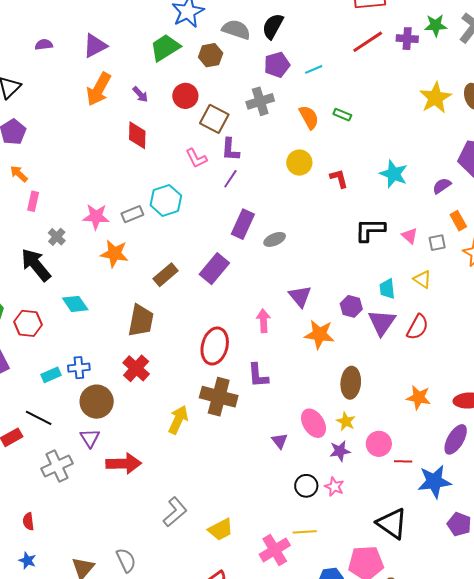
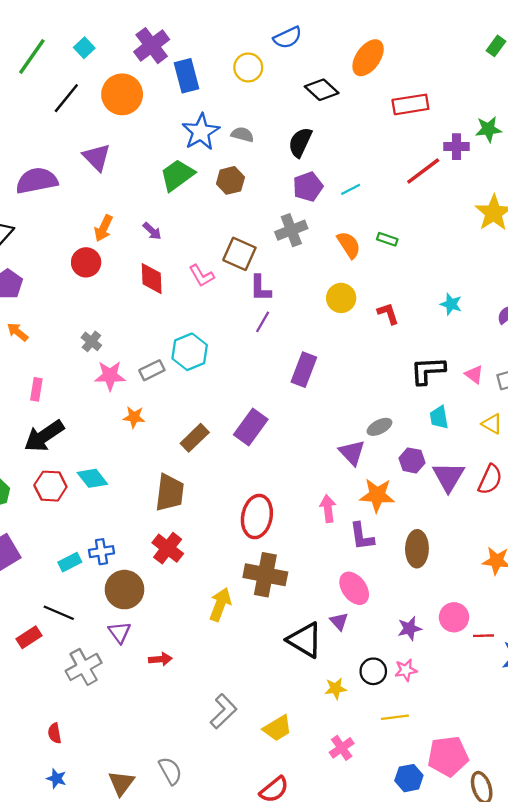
gray semicircle: (236, 30) -> (242, 135), moved, size x0.7
red line: (368, 42) -> (423, 171), moved
purple semicircle: (44, 45) -> (37, 181), size x2.0
purple triangle: (95, 46) -> (97, 157), moved, turned -44
orange arrow: (99, 89) -> (104, 228), size x0.7
red circle: (185, 96) -> (86, 262), moved
pink L-shape: (196, 158) -> (202, 276), moved
cyan star: (394, 174) -> (451, 304), size x0.7
pink rectangle: (33, 201) -> (36, 389), moved
purple rectangle: (243, 224) -> (304, 370), moved
gray cross: (57, 237) -> (91, 341), moved
gray ellipse: (275, 239) -> (379, 427), moved
orange star: (114, 254) -> (134, 417), size x0.7
black arrow: (36, 265) -> (44, 436), turned -81
cyan trapezoid: (387, 289) -> (439, 417), moved
pink arrow: (263, 321) -> (328, 509), moved
red hexagon: (28, 323) -> (50, 486), moved
purple L-shape: (258, 375) -> (362, 536), moved
yellow star: (346, 421) -> (336, 689), moved, turned -30
pink ellipse: (314, 423) -> (354, 588), moved
red arrow: (124, 464) -> (160, 659), size x0.6
pink star: (334, 487) -> (406, 670), turned -30
black triangle: (392, 523) -> (305, 640), moved
yellow line: (305, 532) -> (395, 717), moved
pink cross: (275, 550) -> (342, 748), size x0.7

